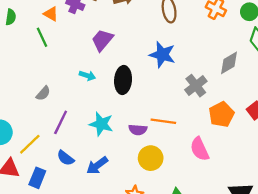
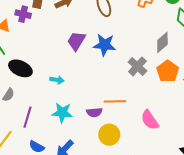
purple trapezoid: (102, 40) -> (76, 41), moved
cyan arrow: (87, 76) -> (57, 80), moved
black ellipse: (123, 80) -> (20, 68), moved, turned -60
orange pentagon: (221, 114) -> (168, 71), moved

